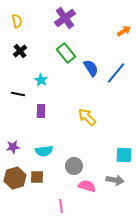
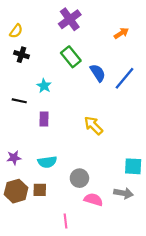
yellow semicircle: (17, 21) -> (16, 31), moved, turned 48
orange arrow: (124, 31) -> (121, 33), moved
black cross: (20, 51) -> (21, 55), turned -32

